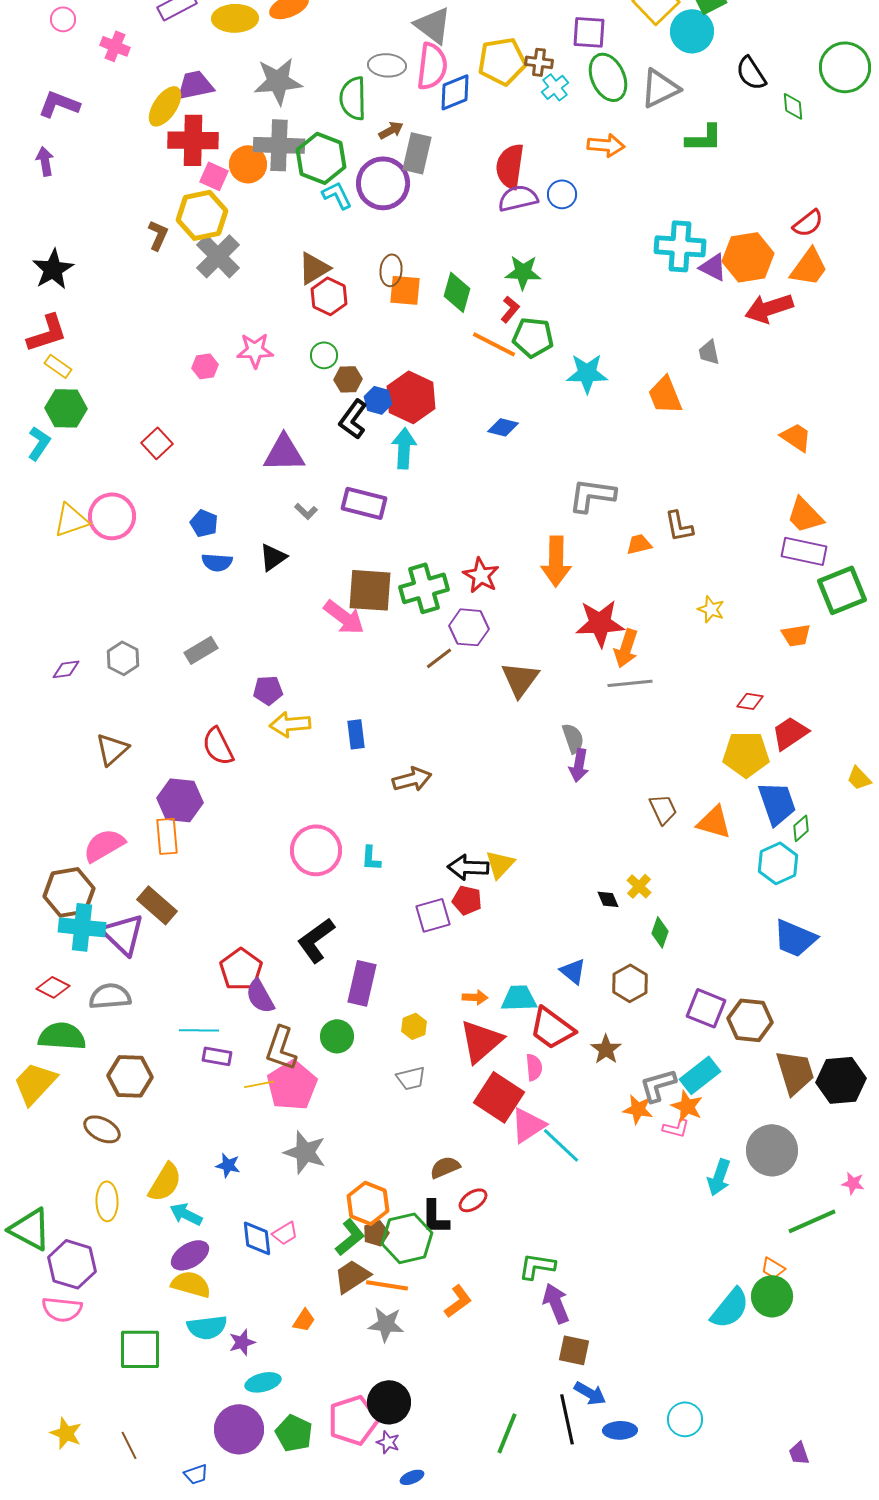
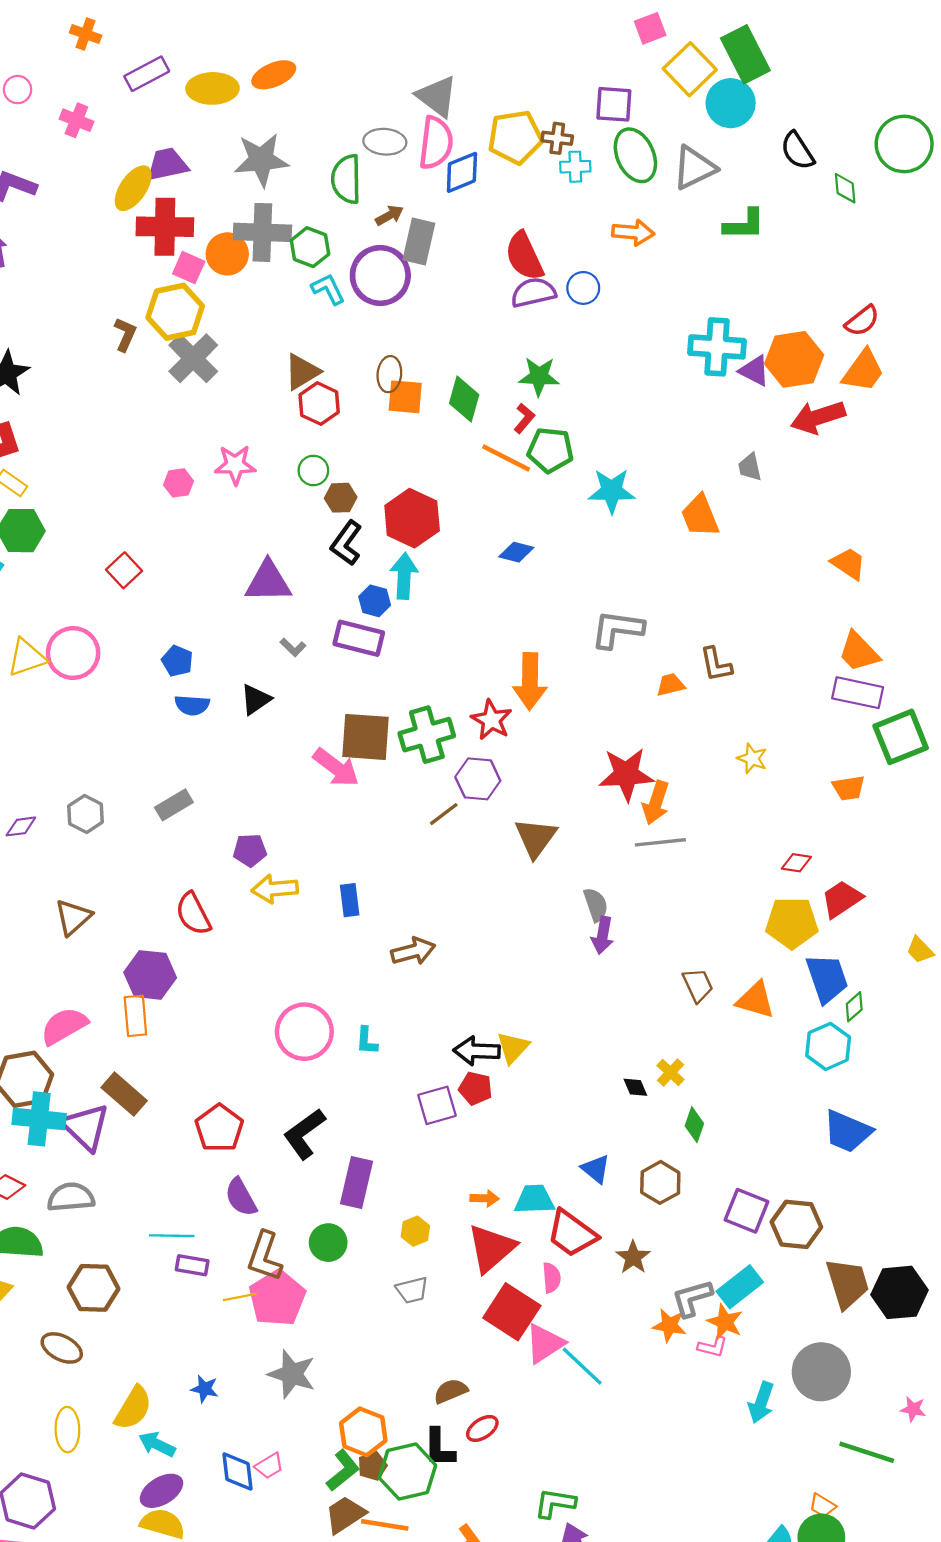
cyan cross: (555, 87) -> (575, 167), turned 36
green hexagon: (321, 158) -> (310, 247), size x0.7
red semicircle: (510, 166) -> (524, 256), turned -33
blue hexagon: (378, 400) -> (375, 601), moved
orange arrow: (556, 561) -> (530, 681), moved
red pentagon: (241, 969) -> (219, 1128), moved
green line: (812, 1221) -> (867, 1452), turned 42

